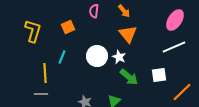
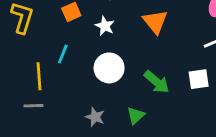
white circle: (97, 56) -> (109, 68), moved
white star: (119, 57) -> (105, 26), moved

